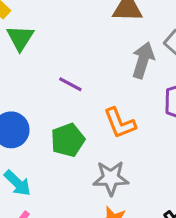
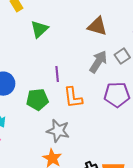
green triangle: (20, 38) -> (39, 29), moved
purple line: (70, 84) -> (57, 74), moved, turned 42

